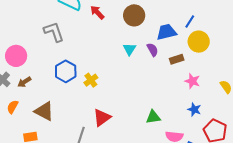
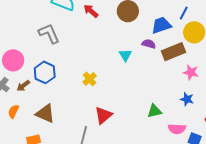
cyan triangle: (129, 49) -> (125, 55), moved
purple semicircle: (153, 50) -> (149, 44), turned -40
brown rectangle: (177, 59) -> (174, 52), size x1.6
blue hexagon: (66, 71) -> (45, 72), moved
blue star: (194, 109) -> (187, 99), moved

